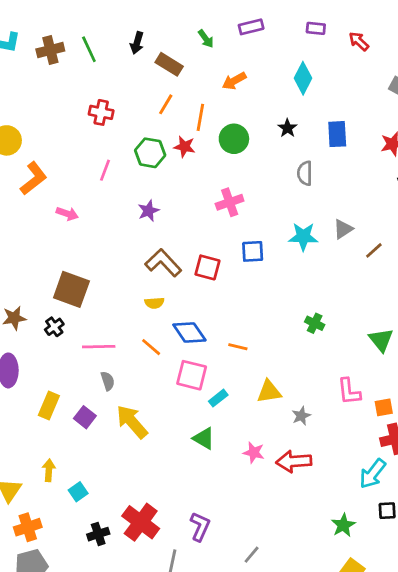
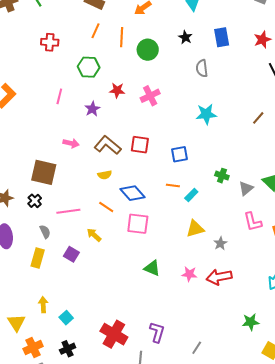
red star: (184, 147) -> (117, 90), moved
pink line: (105, 170) -> (59, 96), moved
pink arrow: (67, 214) -> (71, 143), moved
gray triangle: (343, 229) -> (246, 188), moved
blue square: (253, 251) -> (180, 154), moved
orange line: (238, 347) -> (173, 185), moved
gray semicircle: (108, 381) -> (45, 232), moved
cyan rectangle: (218, 398) -> (191, 195), moved
purple square: (85, 417) -> (71, 254), moved
yellow arrow: (132, 422) -> (94, 235), moved, size x0.6
green star: (343, 525) -> (251, 322), moved, turned 30
black cross: (98, 534) -> (68, 349), moved

